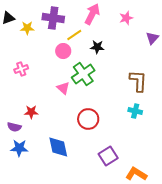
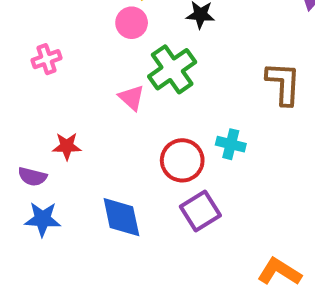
cyan cross: (135, 111) -> (231, 144), moved
purple square: (108, 156) -> (200, 211), moved

